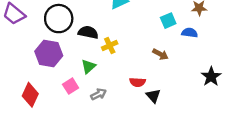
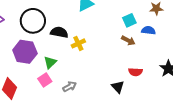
brown arrow: (160, 54) -> (128, 40), moved
green triangle: (88, 66) -> (50, 62), moved
red semicircle: (137, 82) -> (135, 72), moved

